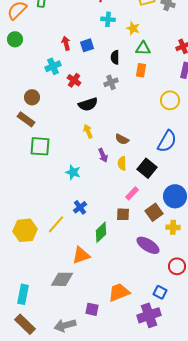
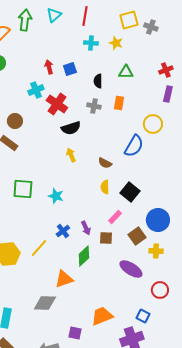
yellow star: (133, 28) -> (116, 43), moved
orange rectangle: (141, 70) -> (119, 103), moved
red cross: (74, 80) -> (57, 104), size x1.5
gray cross: (111, 82) -> (94, 106), turned 32
blue semicircle: (167, 141) -> (134, 146), moved
green square: (40, 146) -> (23, 189), moved
purple arrow: (103, 155) -> (86, 228), moved

